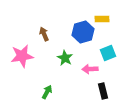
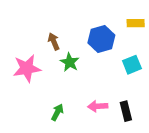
yellow rectangle: (102, 19) -> (136, 23), moved
green star: (65, 58) -> (70, 62), moved
pink arrow: (90, 69) -> (98, 106), moved

